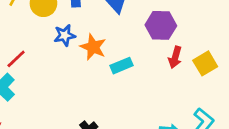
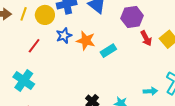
red arrow: (175, 57) -> (146, 38), turned -35
red line: (16, 59) -> (34, 46), moved

